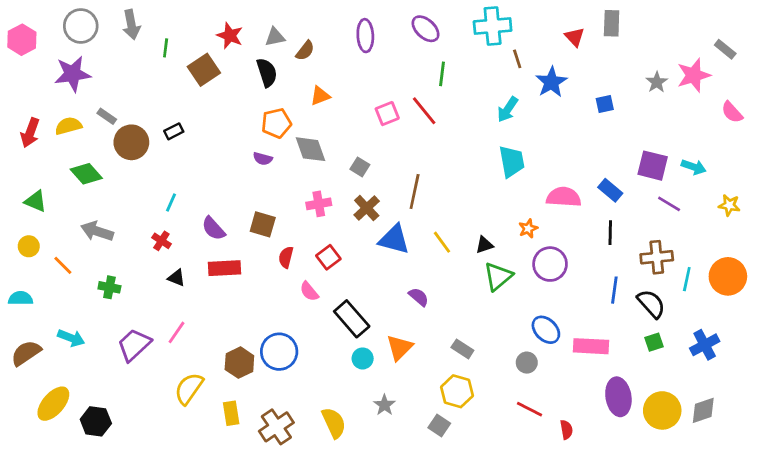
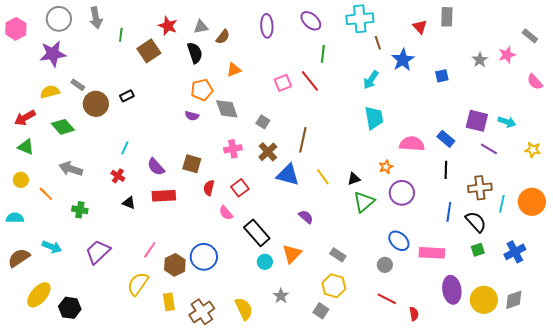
pink star: (694, 75) -> (507, 55), size x0.7
red arrow: (30, 133) -> (25, 118), moved, turned 40
pink line: (176, 332) -> (150, 250), moved

